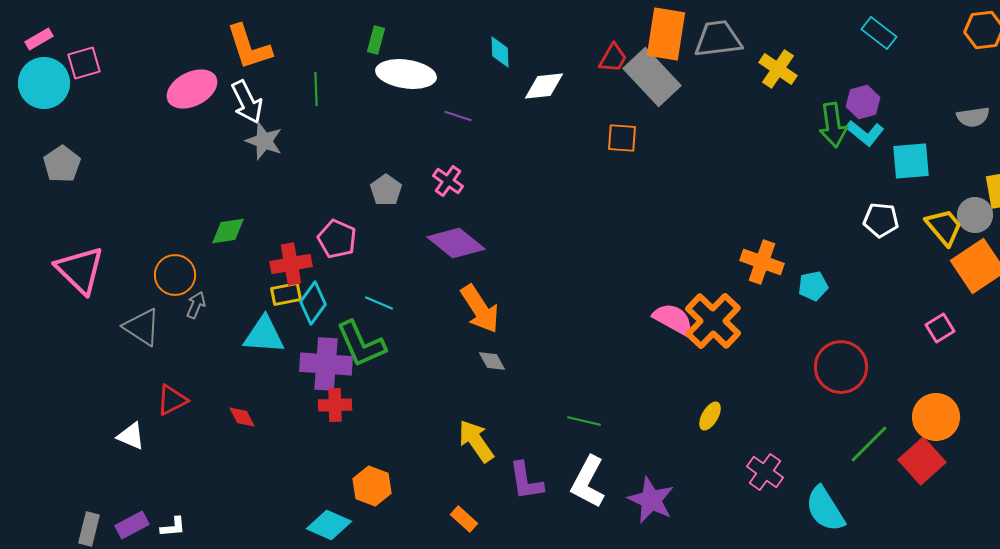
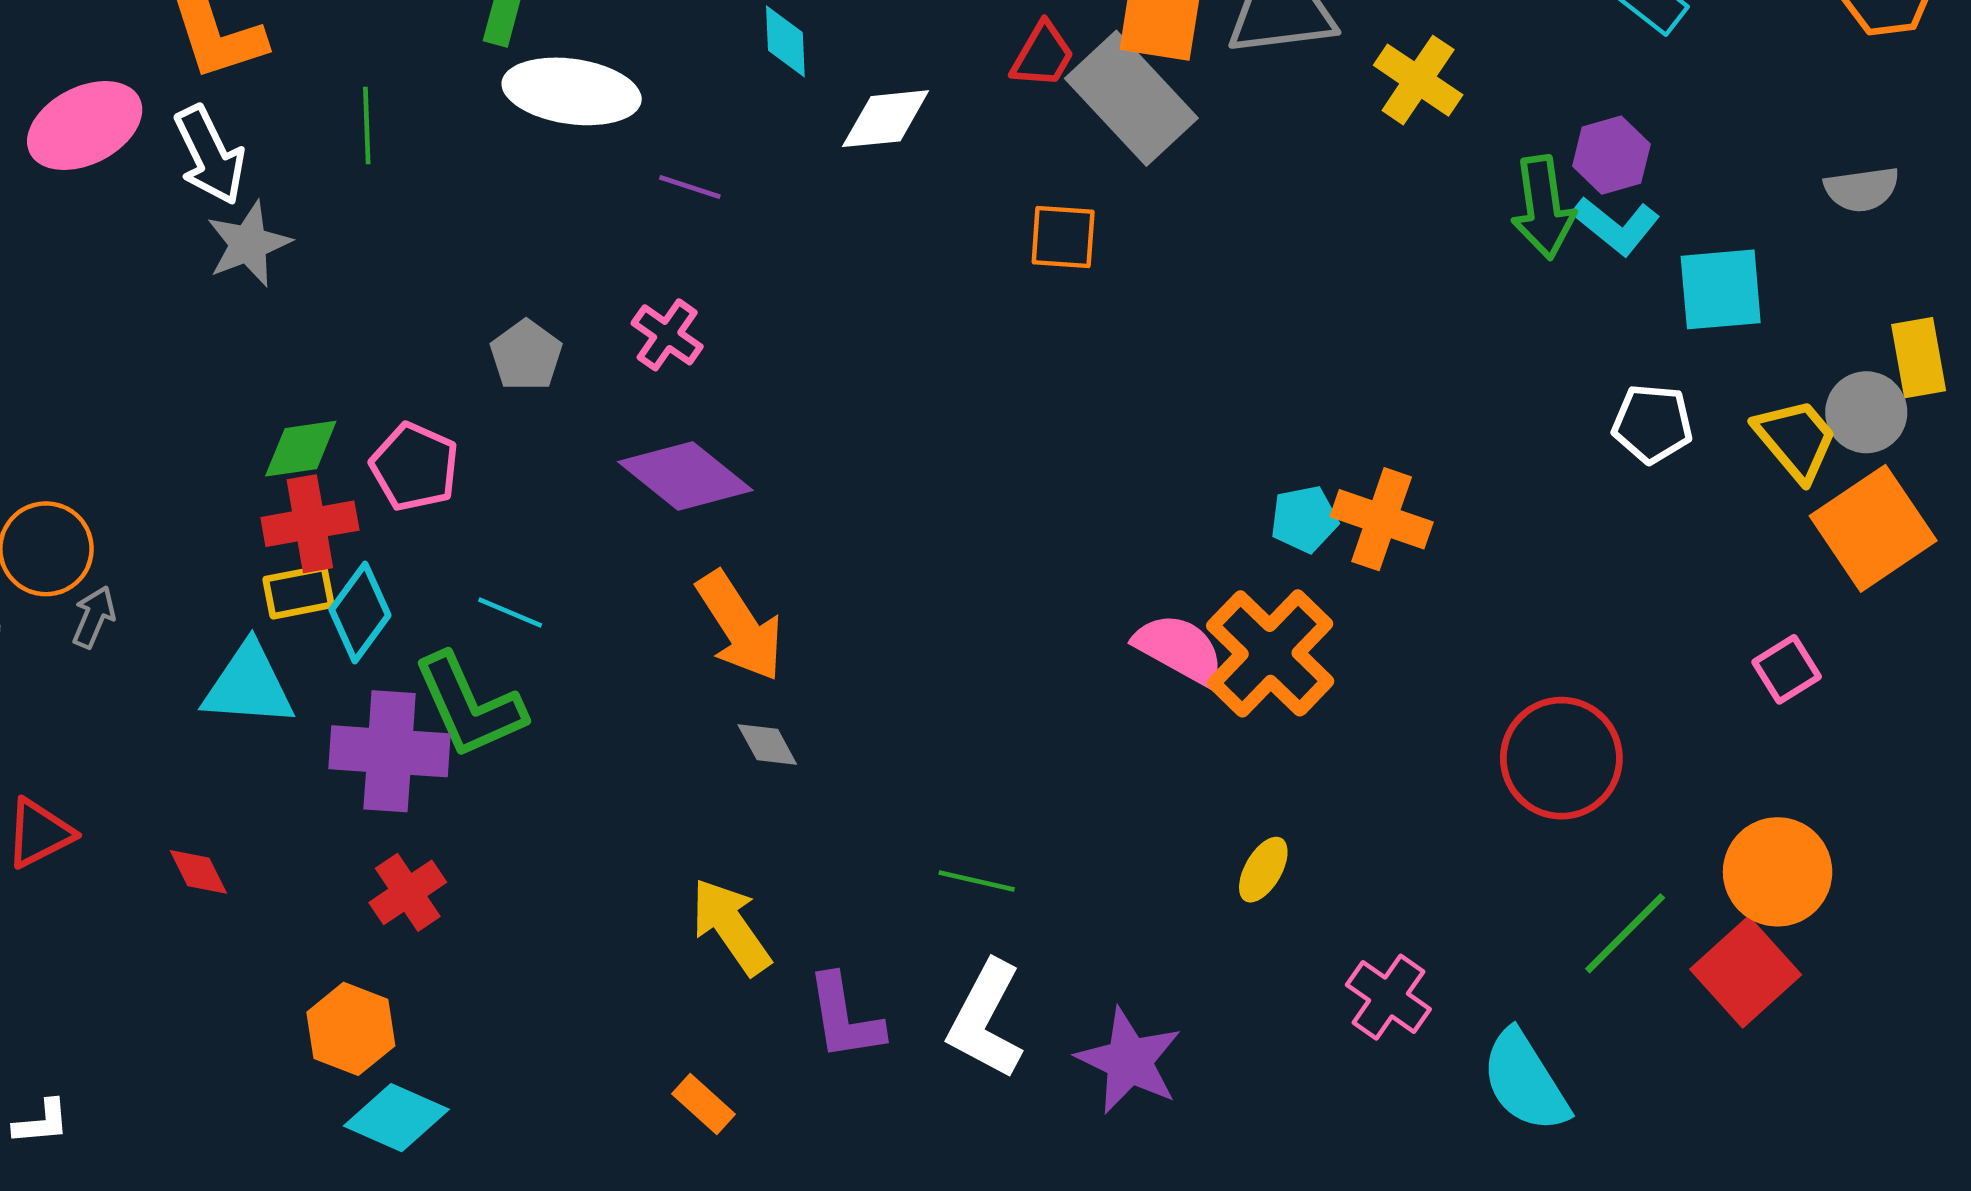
gray star: (264, 141) -> (248, 244), turned 30
green diamond: (228, 231) -> (301, 449), moved
cyan pentagon: (813, 286) -> (1304, 519), moved
red cross: (335, 405) -> (408, 892), moved, turned -32
orange hexagon: (372, 486) -> (351, 1029), moved

